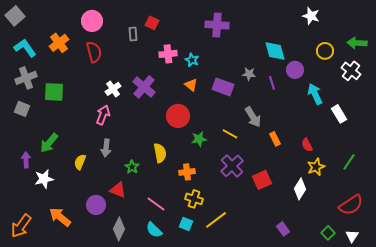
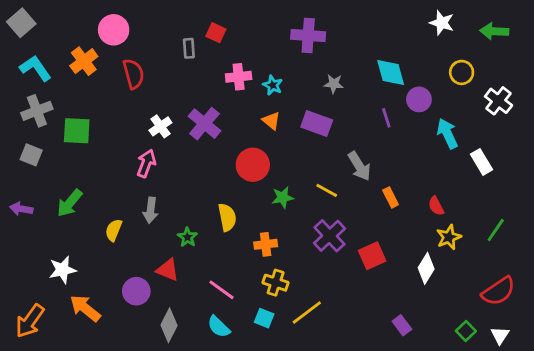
pink circle: (92, 21) -> (114, 30), moved
green arrow: (357, 43) -> (494, 31), moved
gray star: (249, 74) -> (334, 84), moved
purple arrow: (26, 160) -> (21, 209), moved, turned -77
white star: (44, 179) -> (62, 270), moved

